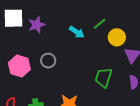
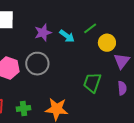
purple star: (37, 25) -> (43, 33), moved
gray circle: (48, 61) -> (37, 64), size x1.5

